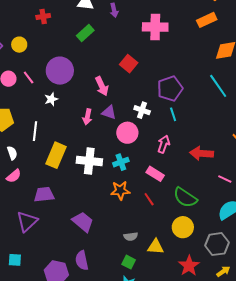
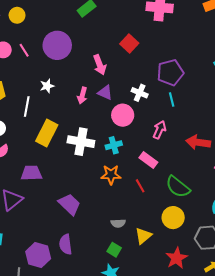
white star: (51, 99) -> (47, 86), moved
yellow triangle: (156, 247) -> (143, 236), turned -48

